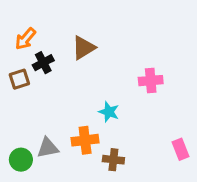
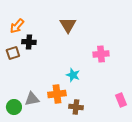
brown triangle: (84, 48) -> (68, 25), moved, turned -30
black cross: (43, 63) -> (29, 42), turned 32

